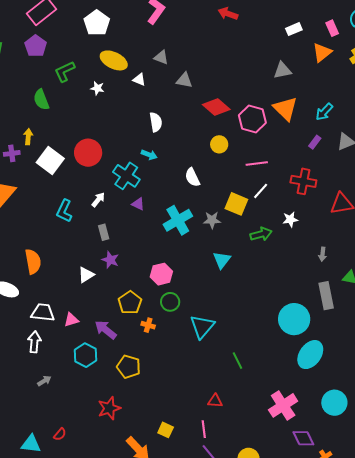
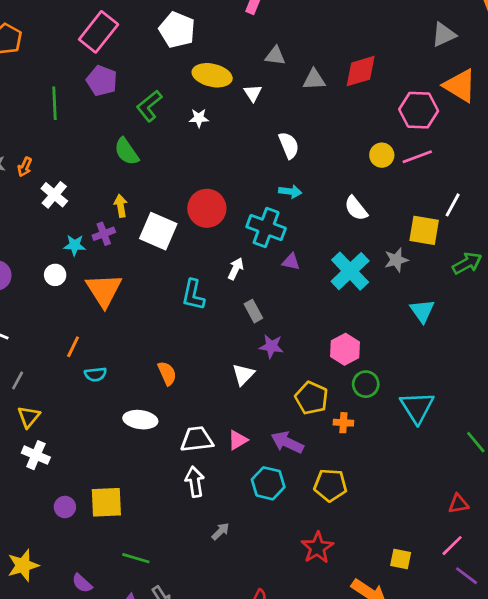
white triangle: (139, 80) -> (253, 93), turned 48
red diamond: (216, 107) -> (361, 71), moved, turned -44
pink line: (257, 164) -> (417, 157), moved
orange semicircle: (33, 261) -> (167, 373), size x0.7
pink line: (204, 429) -> (452, 546), turned 66

